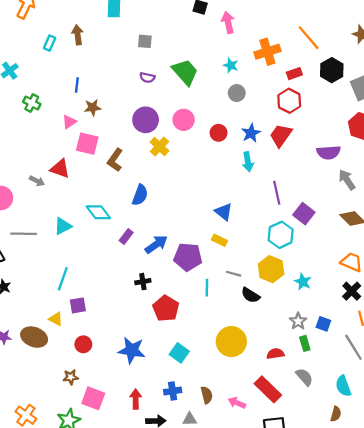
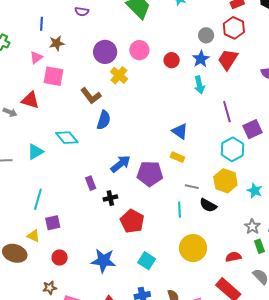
purple semicircle: (147, 78) -> (82, 12), moved
gray circle: (237, 93) -> (206, 35), moved
brown L-shape: (115, 160) -> (91, 96), moved, turned -70
purple square: (304, 214) -> (252, 129), turned 30
purple rectangle: (126, 237) -> (91, 183), moved, turned -56
cyan line: (207, 288) -> (180, 210), moved

